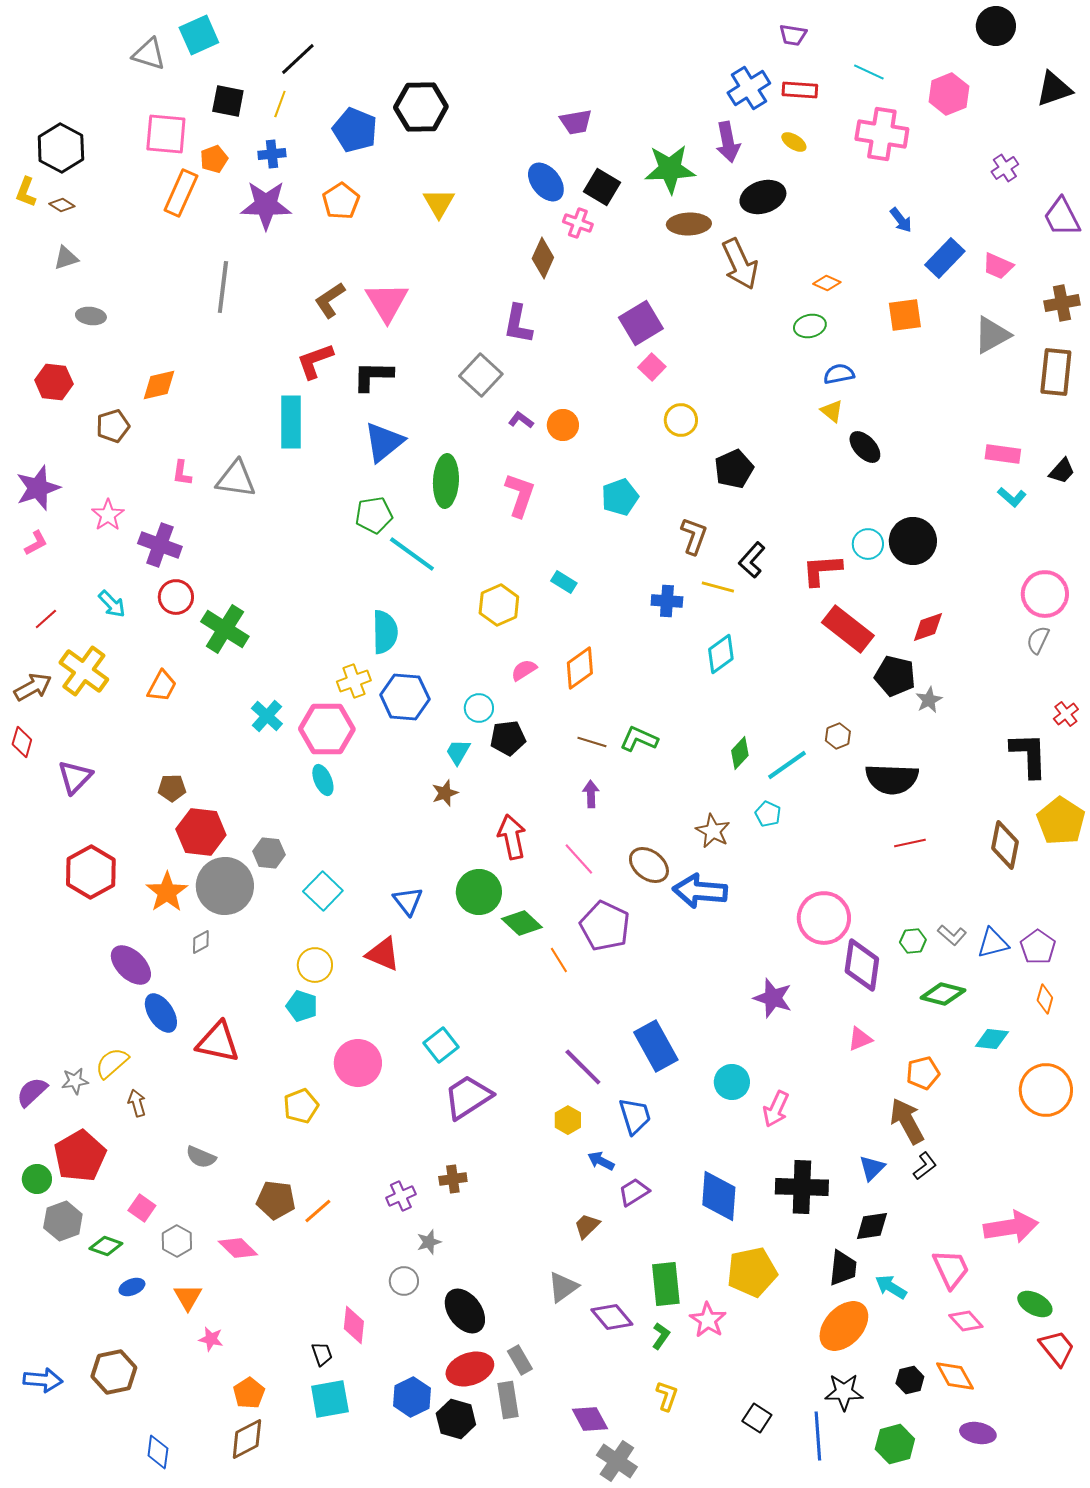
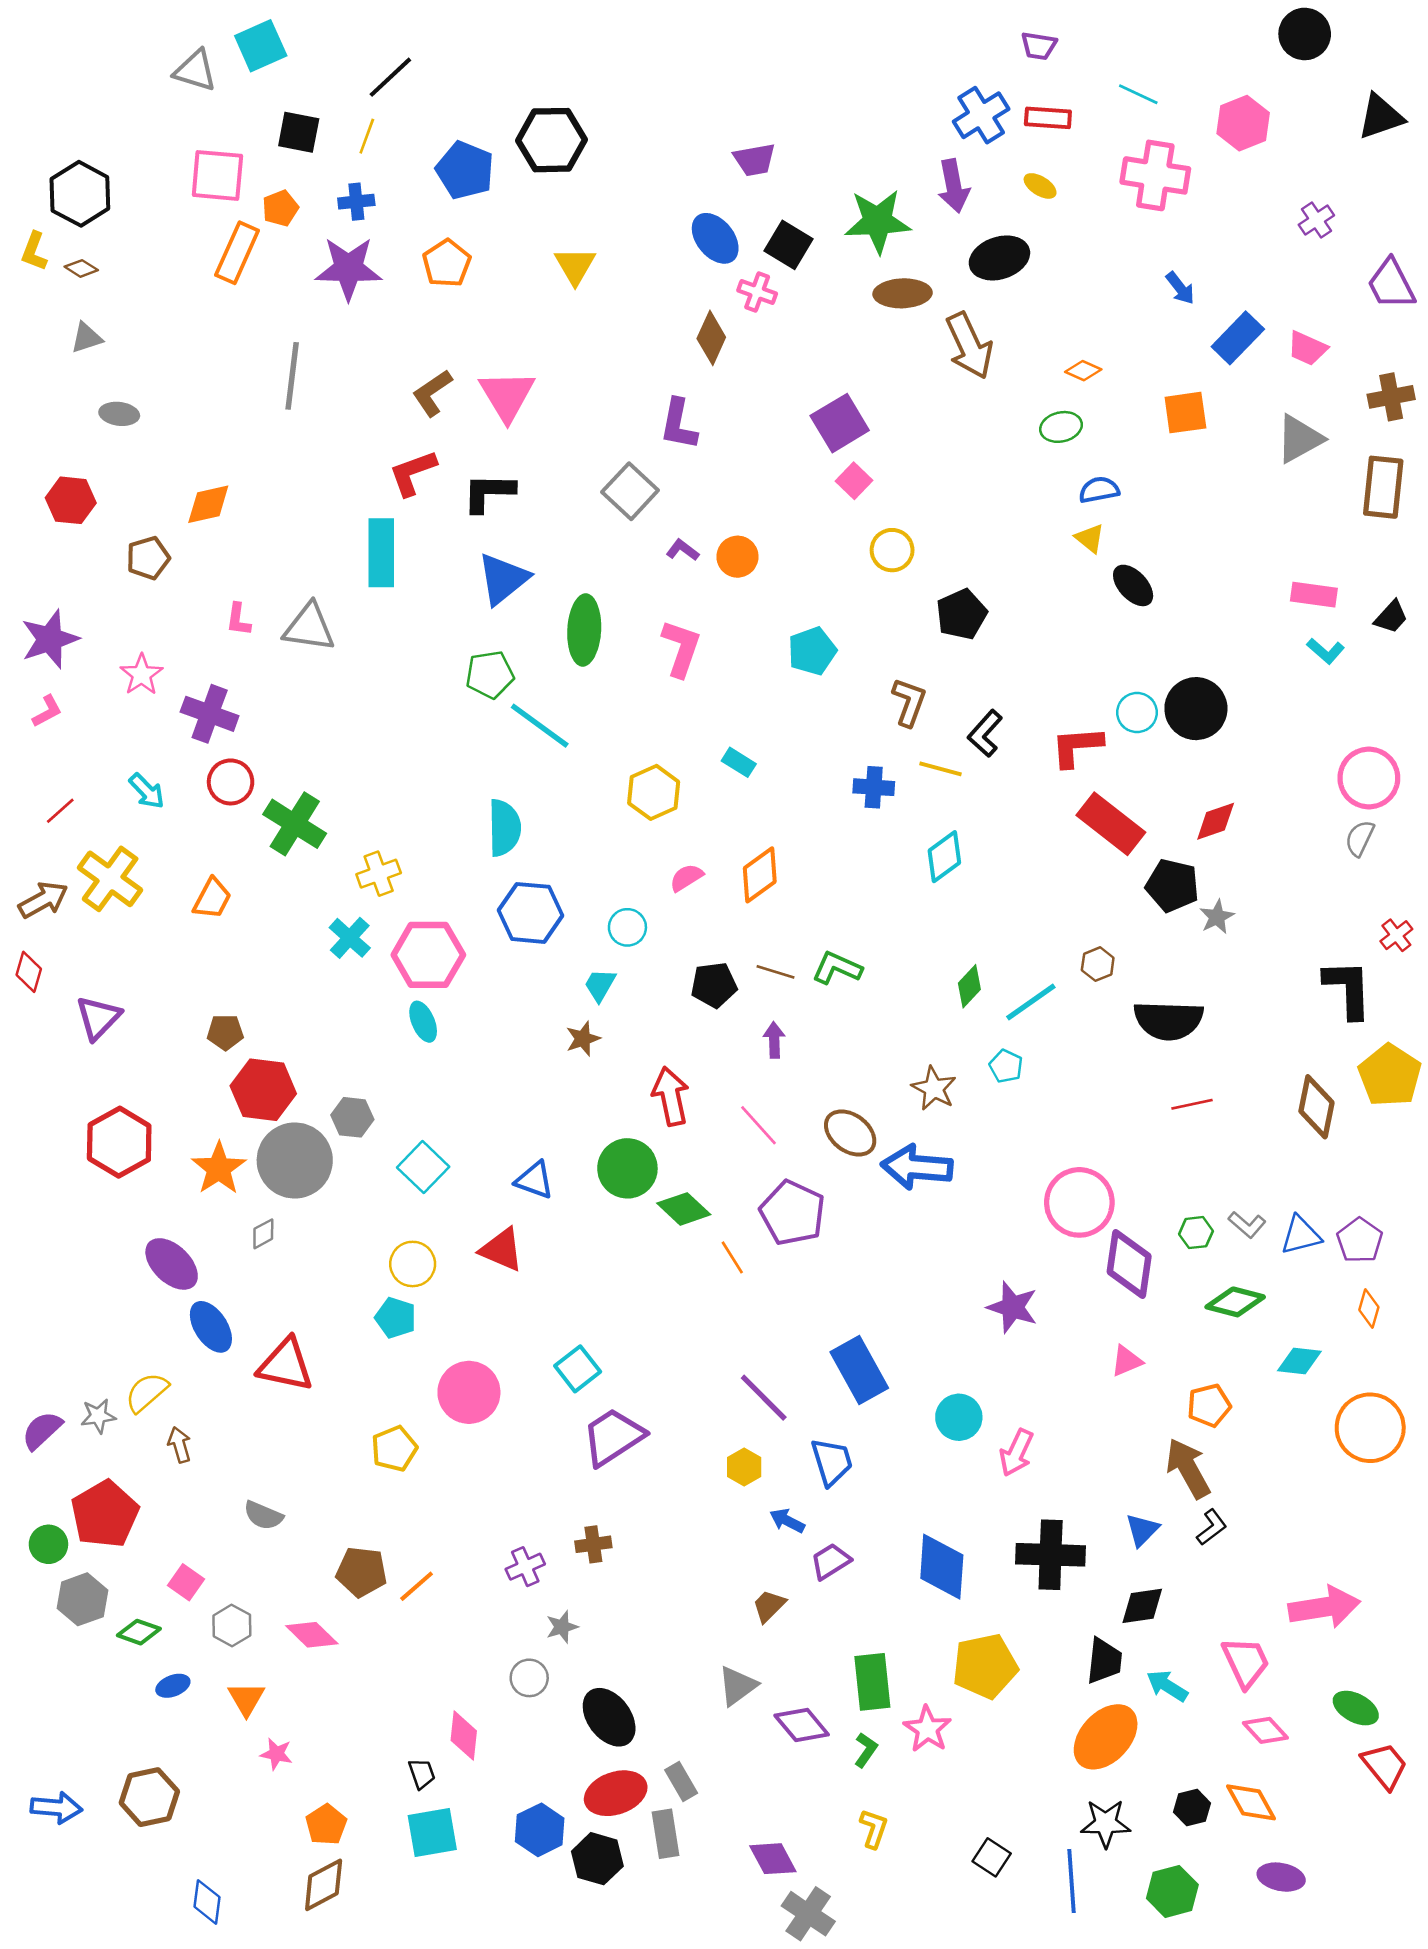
yellow cross: (354, 681) -> (379, 874), moved
black pentagon: (508, 738) -> (714, 985), moved
blue triangle: (408, 901) -> (534, 1180), turned -32

